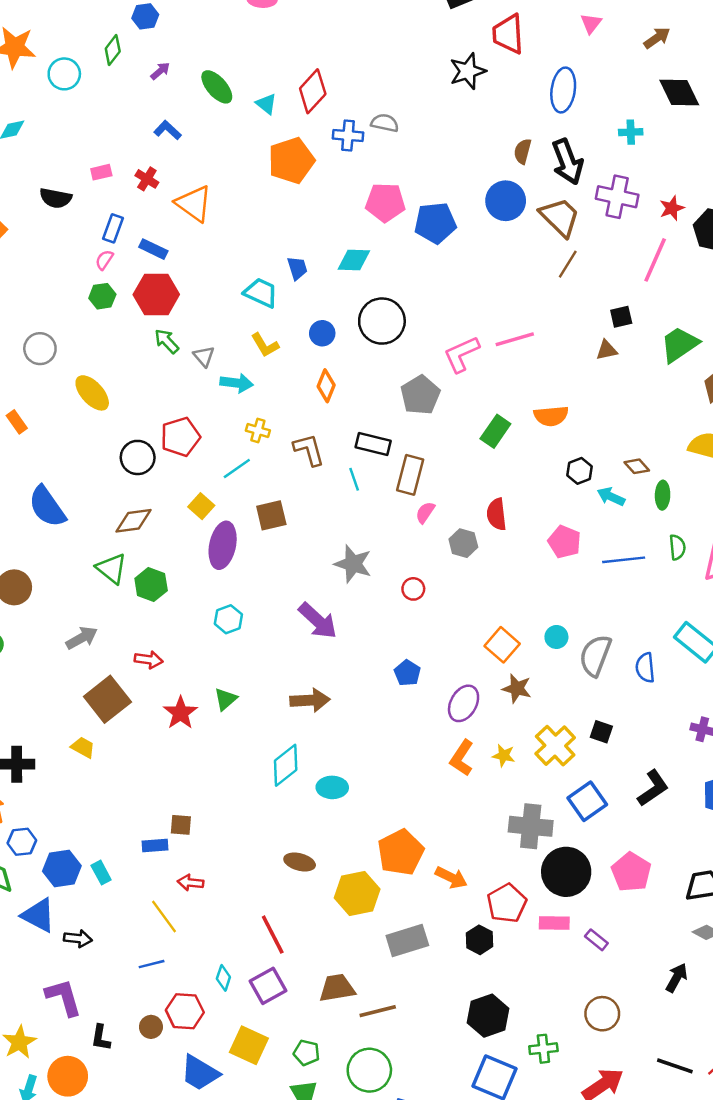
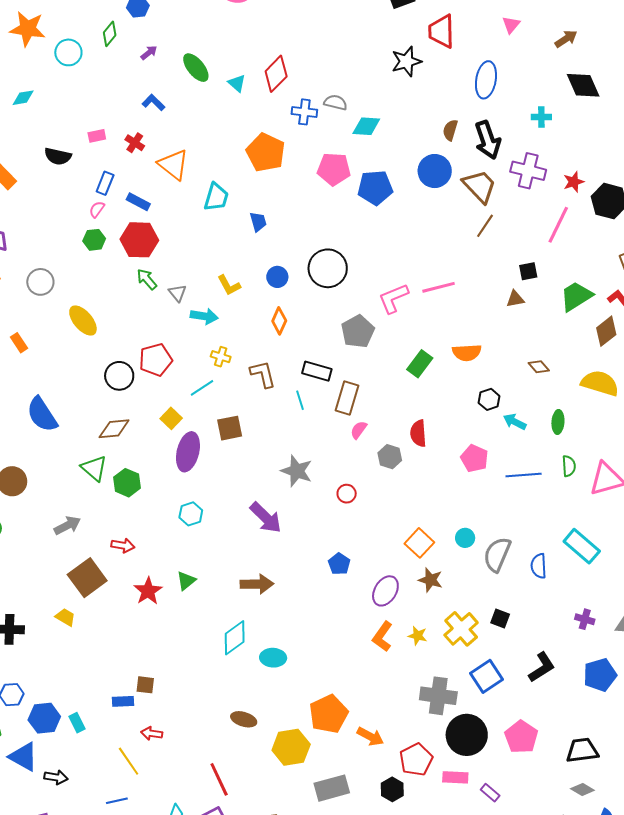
orange pentagon: (291, 161) -> (266, 152), moved, turned -30
cyan diamond: (354, 260) -> (366, 126), moved
cyan trapezoid: (261, 293) -> (216, 197), moved, turned 80
brown diamond: (637, 466) -> (539, 367), moved

